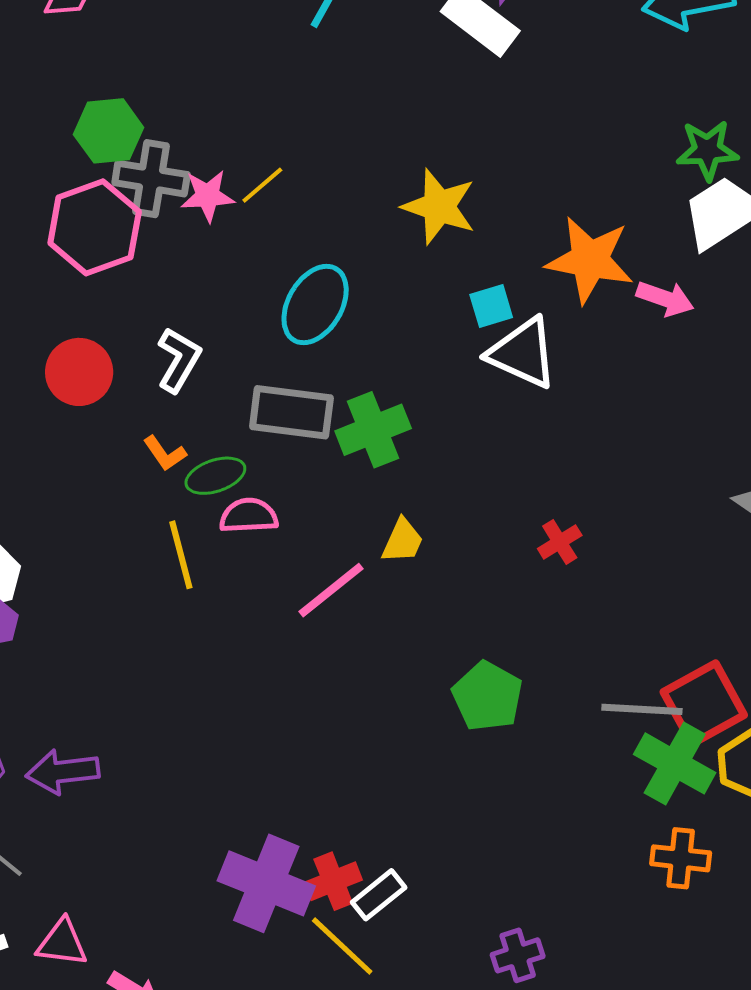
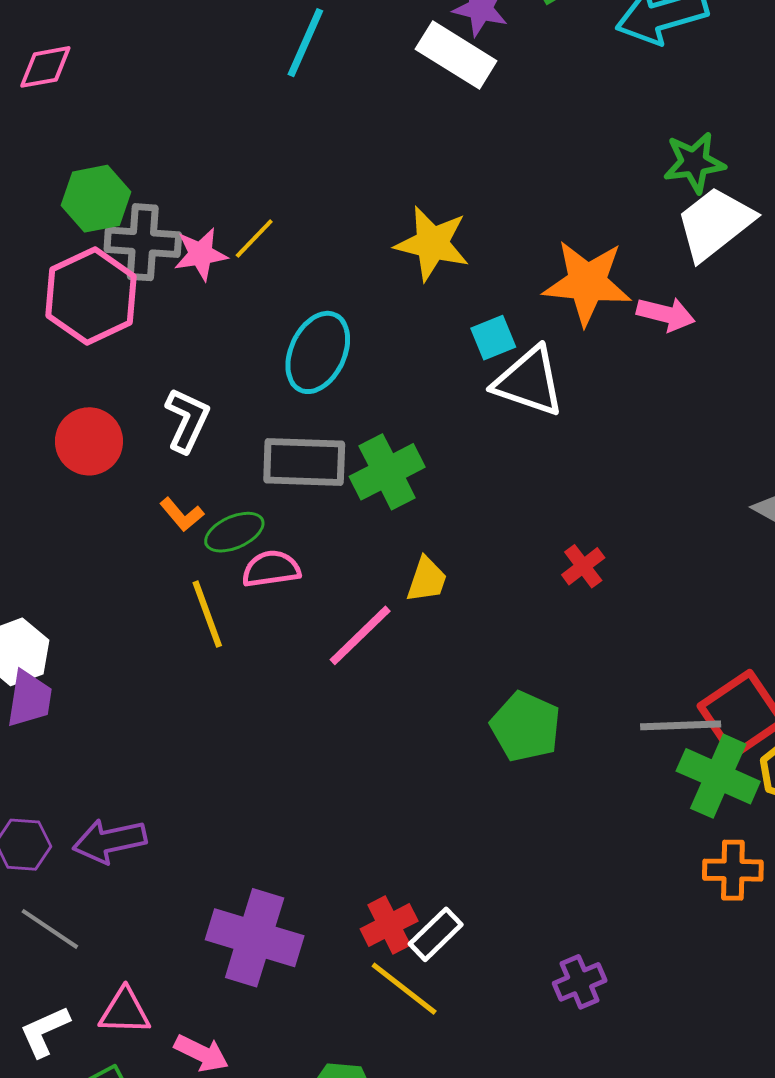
purple cross: (266, 883) -> (255, 938), moved

